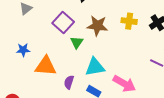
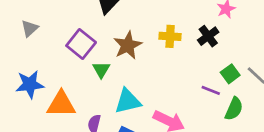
brown star: (97, 26) -> (128, 45), turned -30
blue star: (23, 50) -> (30, 84), size x1.5

